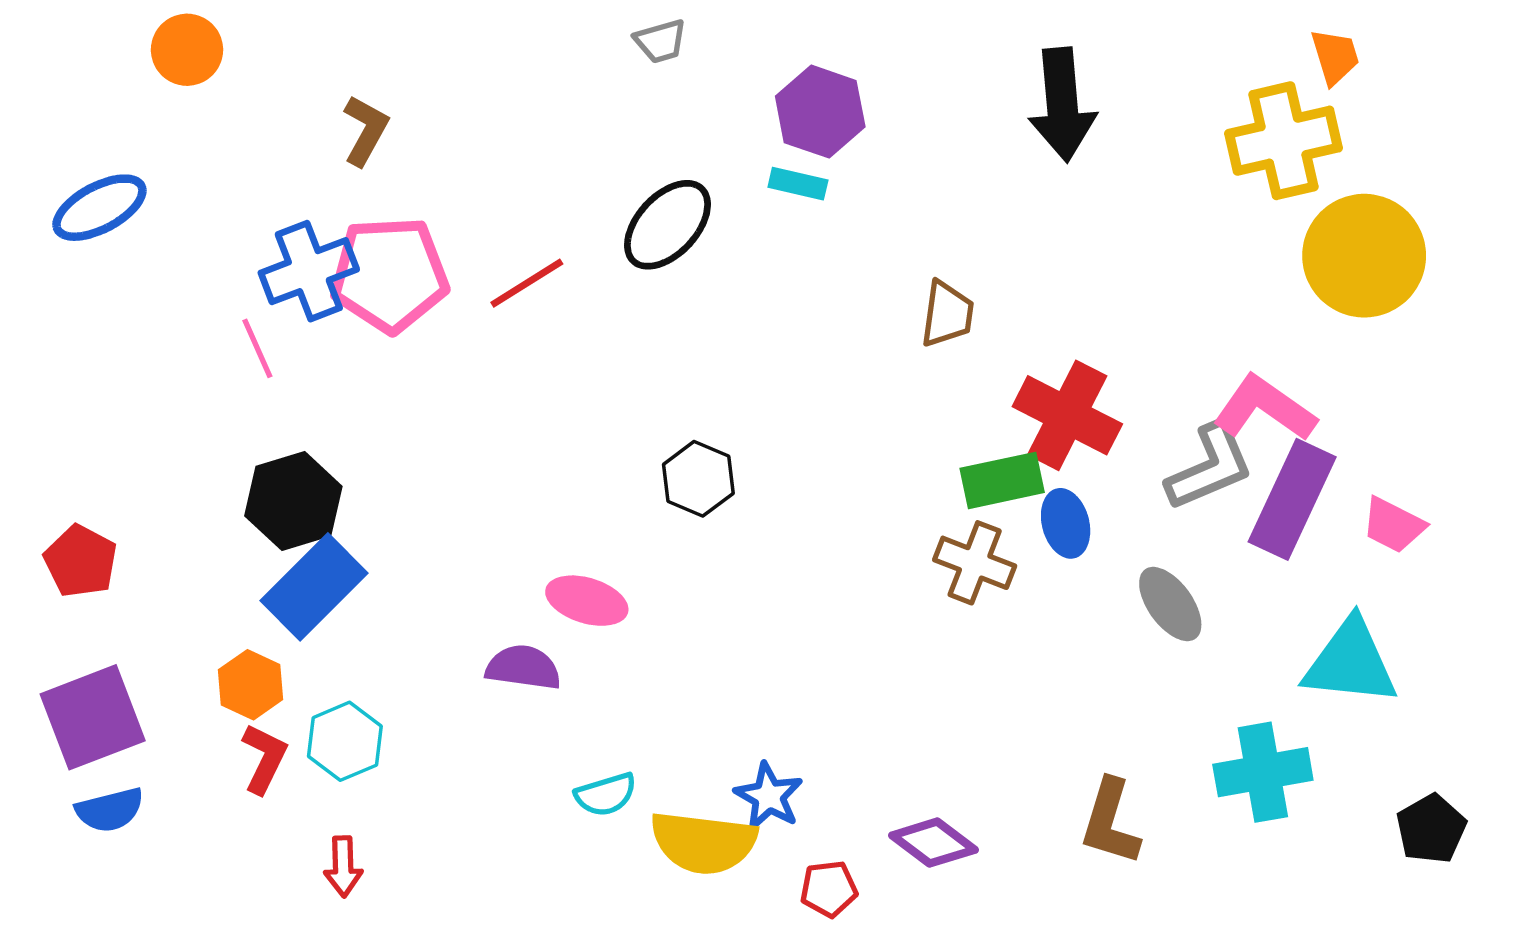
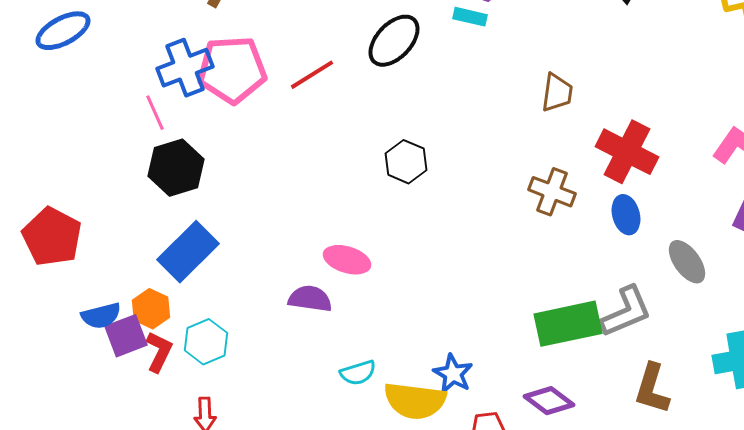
gray L-shape: (1210, 467) -> (626, 312), moved
black hexagon: (698, 479) -> (406, 162), moved
green rectangle: (1002, 480) -> (568, 324), moved, size x1.4
black hexagon: (293, 501) -> (176, 168), moved
red pentagon: (81, 561) -> (52, 237), size x1.4
brown cross: (975, 563) -> (552, 192), moved
purple square: (93, 717) -> (126, 336), moved, size x0.7
blue semicircle: (110, 810) -> (101, 316), moved

